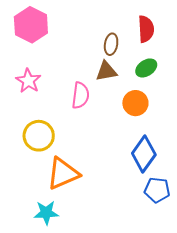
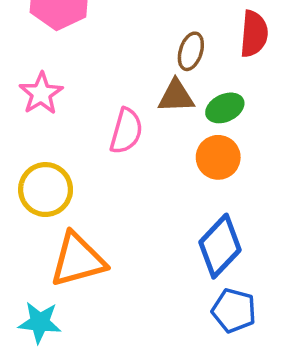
green ellipse: (146, 68) -> (225, 108), moved

